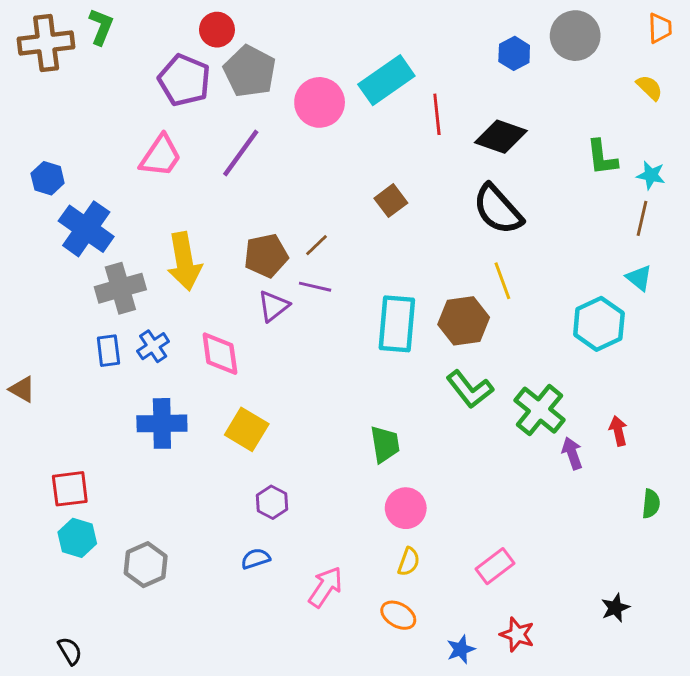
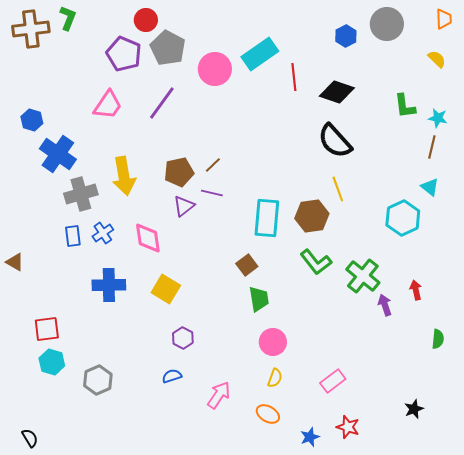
brown square: (391, 201) -> (247, 265), moved
black semicircle: (70, 651) -> (30, 438), moved

